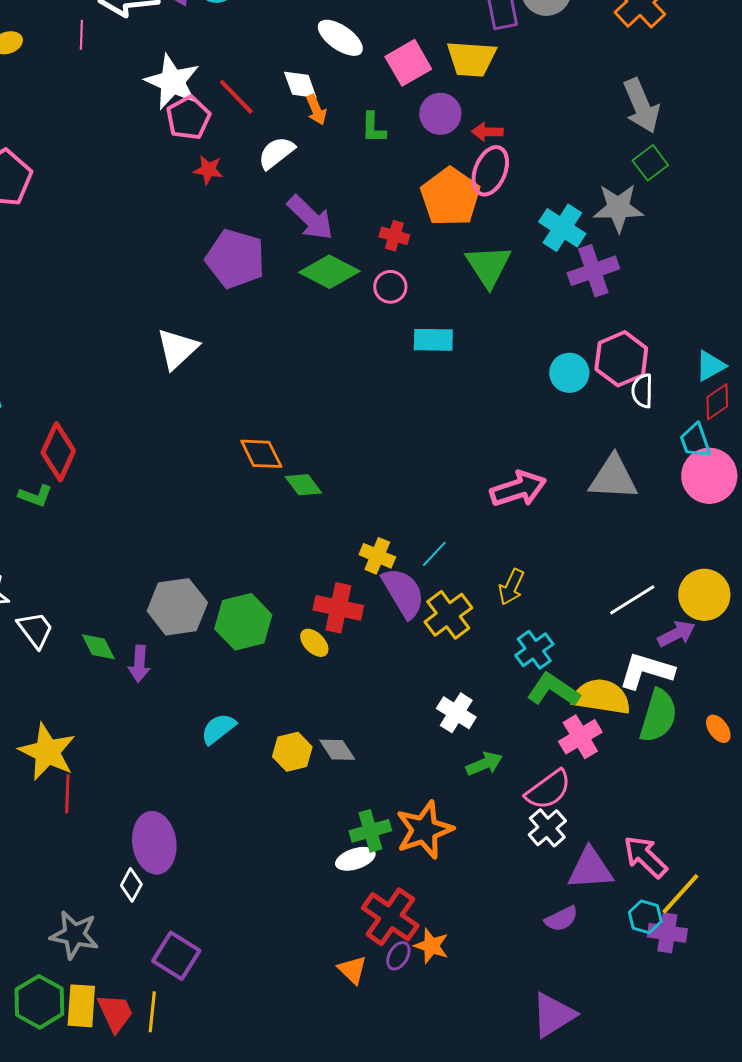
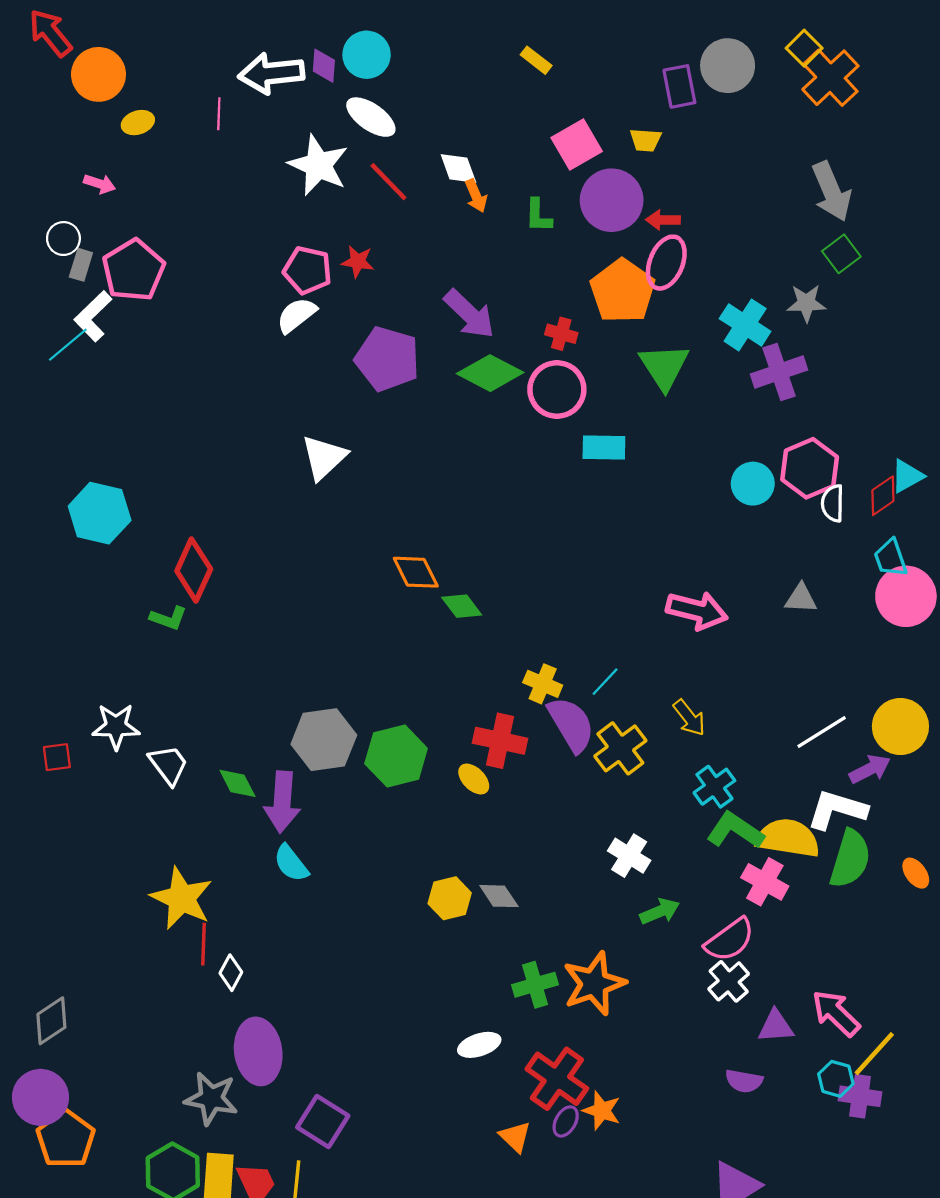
white ellipse: (340, 38) -> (371, 117), moved
yellow trapezoid: (471, 59) -> (646, 140), size x0.6
purple circle: (440, 114) -> (612, 200), size x1.4
pink pentagon: (188, 118) -> (307, 270), moved, turned -30
white semicircle: (276, 153) -> (296, 315), moved
gray star: (618, 208) -> (806, 303), size x0.7
pink circle: (390, 287) -> (557, 390), size x1.6
red diamond: (717, 402) -> (883, 496), moved
gray triangle: (613, 478) -> (801, 598), size x0.6
pink arrow: (518, 489) -> (697, 611), turned 32
yellow arrow: (511, 587) -> (689, 718), turned -63
purple arrow: (139, 664) -> (282, 802), size x1.5
cyan semicircle: (218, 729) -> (291, 863), moved, turned -90
pink cross: (580, 737) -> (765, 882), turned -30
purple ellipse: (154, 843) -> (258, 1051), moved
white ellipse: (355, 859) -> (479, 1045), moved
purple triangle: (590, 869) -> (776, 1026), size x0.7
white diamond: (131, 885) -> (231, 973), moved
purple semicircle: (561, 919) -> (744, 1081), turned 36

